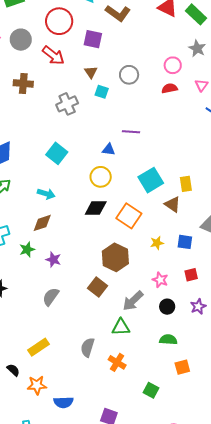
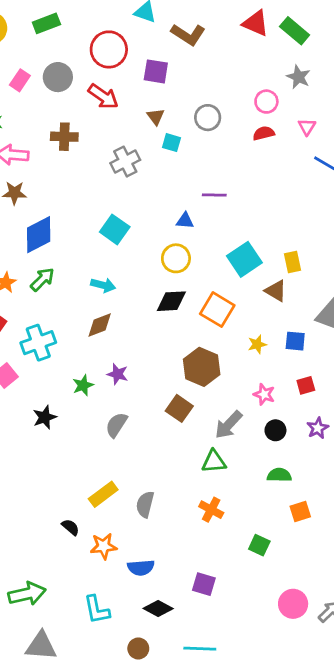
green star: (27, 249) -> (83, 385), moved
gray semicircle: (88, 347) -> (145, 504), moved

